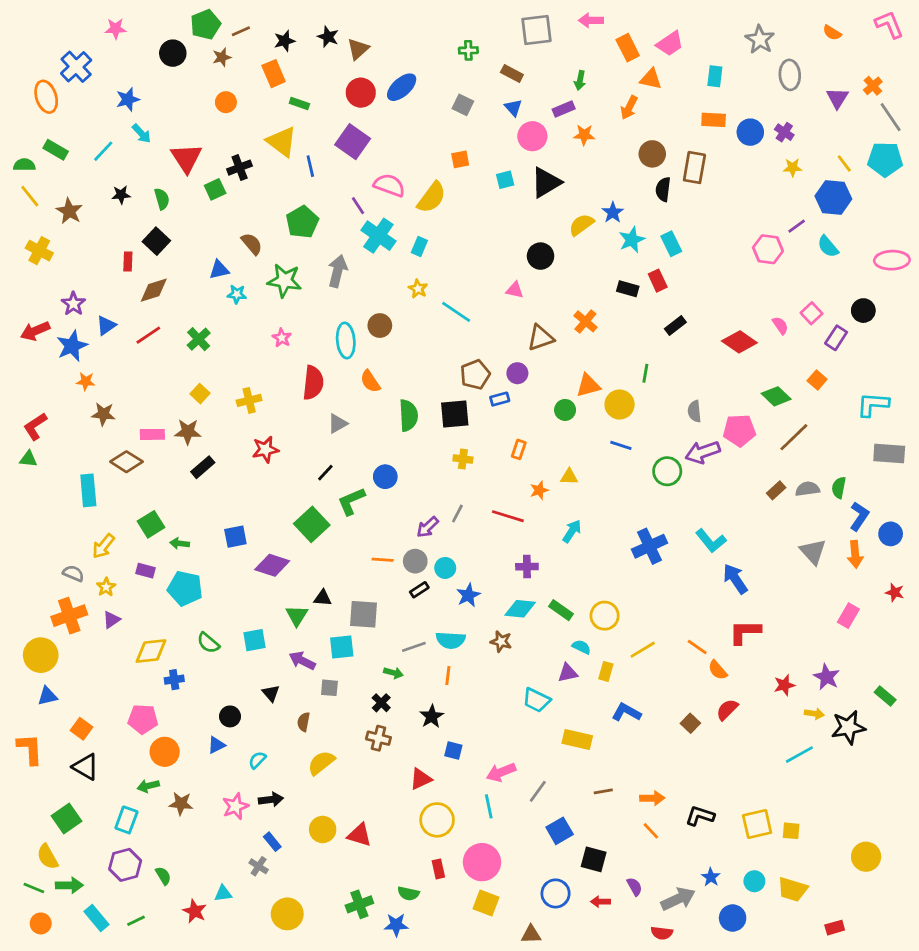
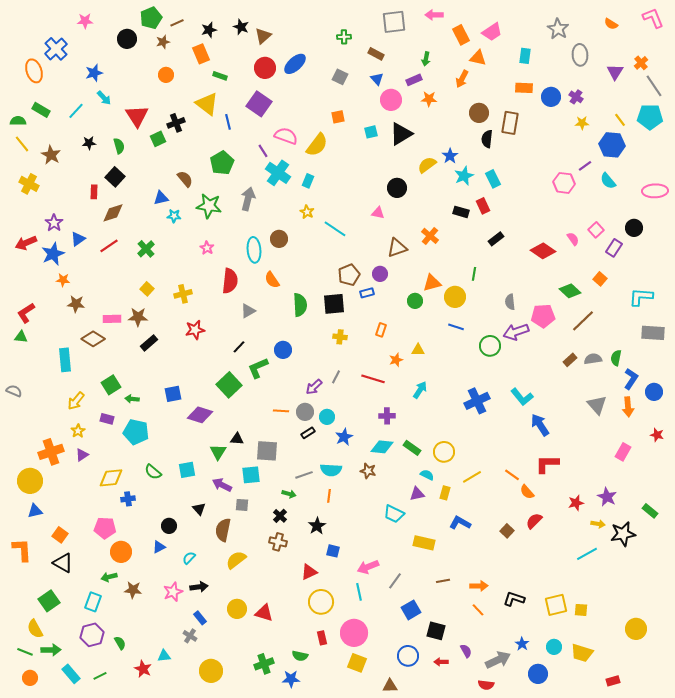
gray semicircle: (73, 573) -> (14, 391), moved
brown semicircle: (304, 722) -> (223, 530), size x1.6

